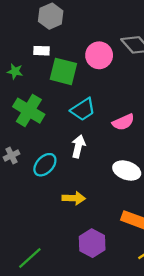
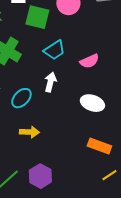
yellow arrow: (74, 198) -> (29, 132), moved
purple hexagon: (92, 243) -> (40, 176), moved

